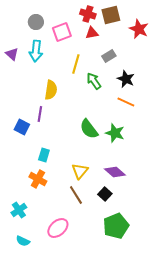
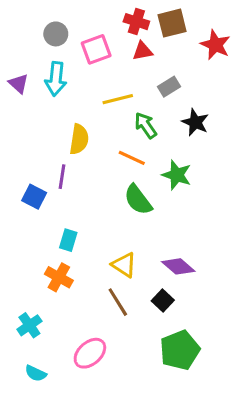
yellow line: (76, 64) -> (118, 99), turned 60
orange line: (126, 102) -> (132, 158), moved
green star: (115, 133) -> (177, 175), moved
yellow triangle: (80, 171) -> (124, 265), turned -36

